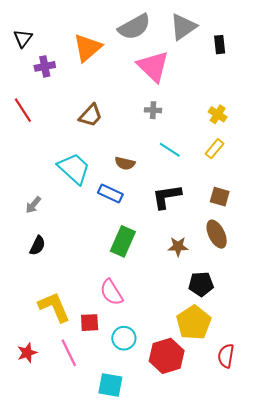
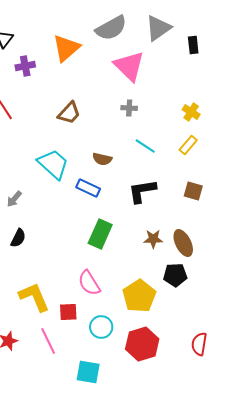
brown ellipse: (217, 234) -> (183, 243), moved
yellow pentagon: (194, 323) -> (139, 296), moved

